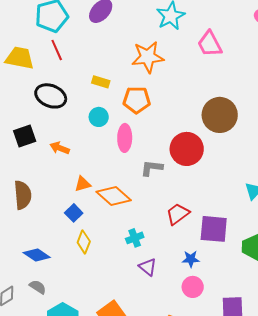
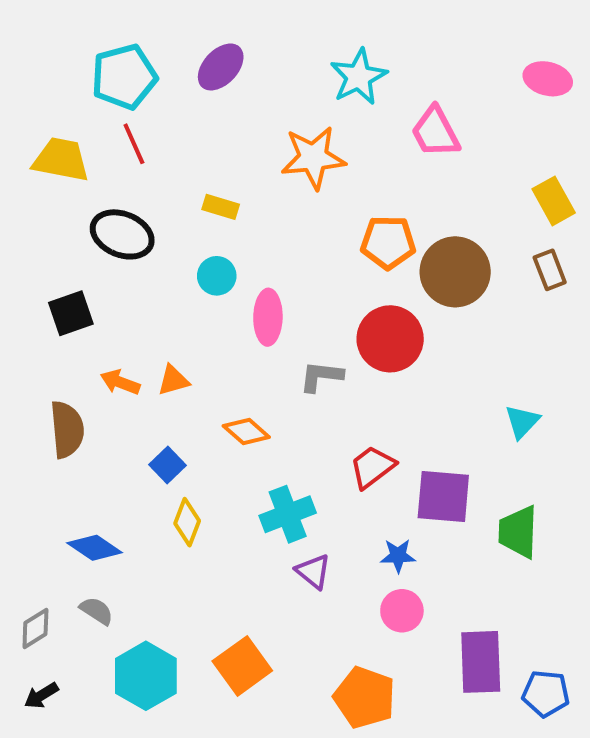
orange pentagon: (137, 100) -> (388, 242), moved
orange arrow: (60, 148) -> (120, 382), moved
orange triangle: (83, 184) -> (173, 380), moved
orange diamond: (114, 196) -> (246, 431), size x0.7
cyan cross: (135, 238) -> (288, 514), size x1.5

